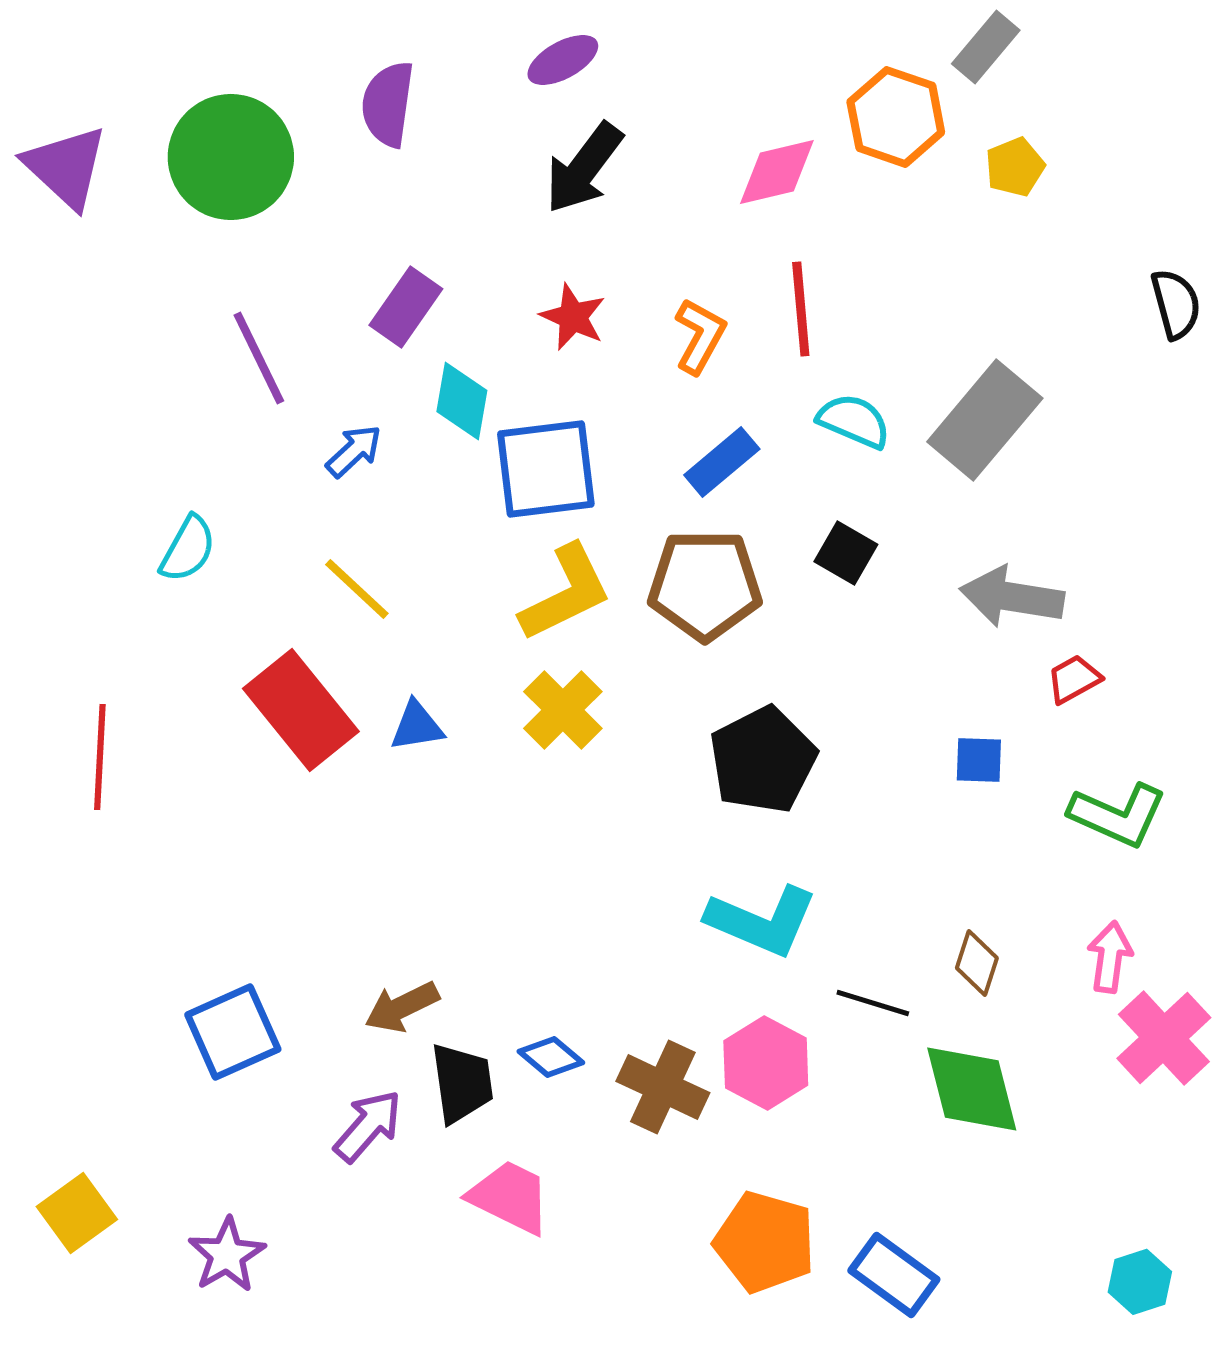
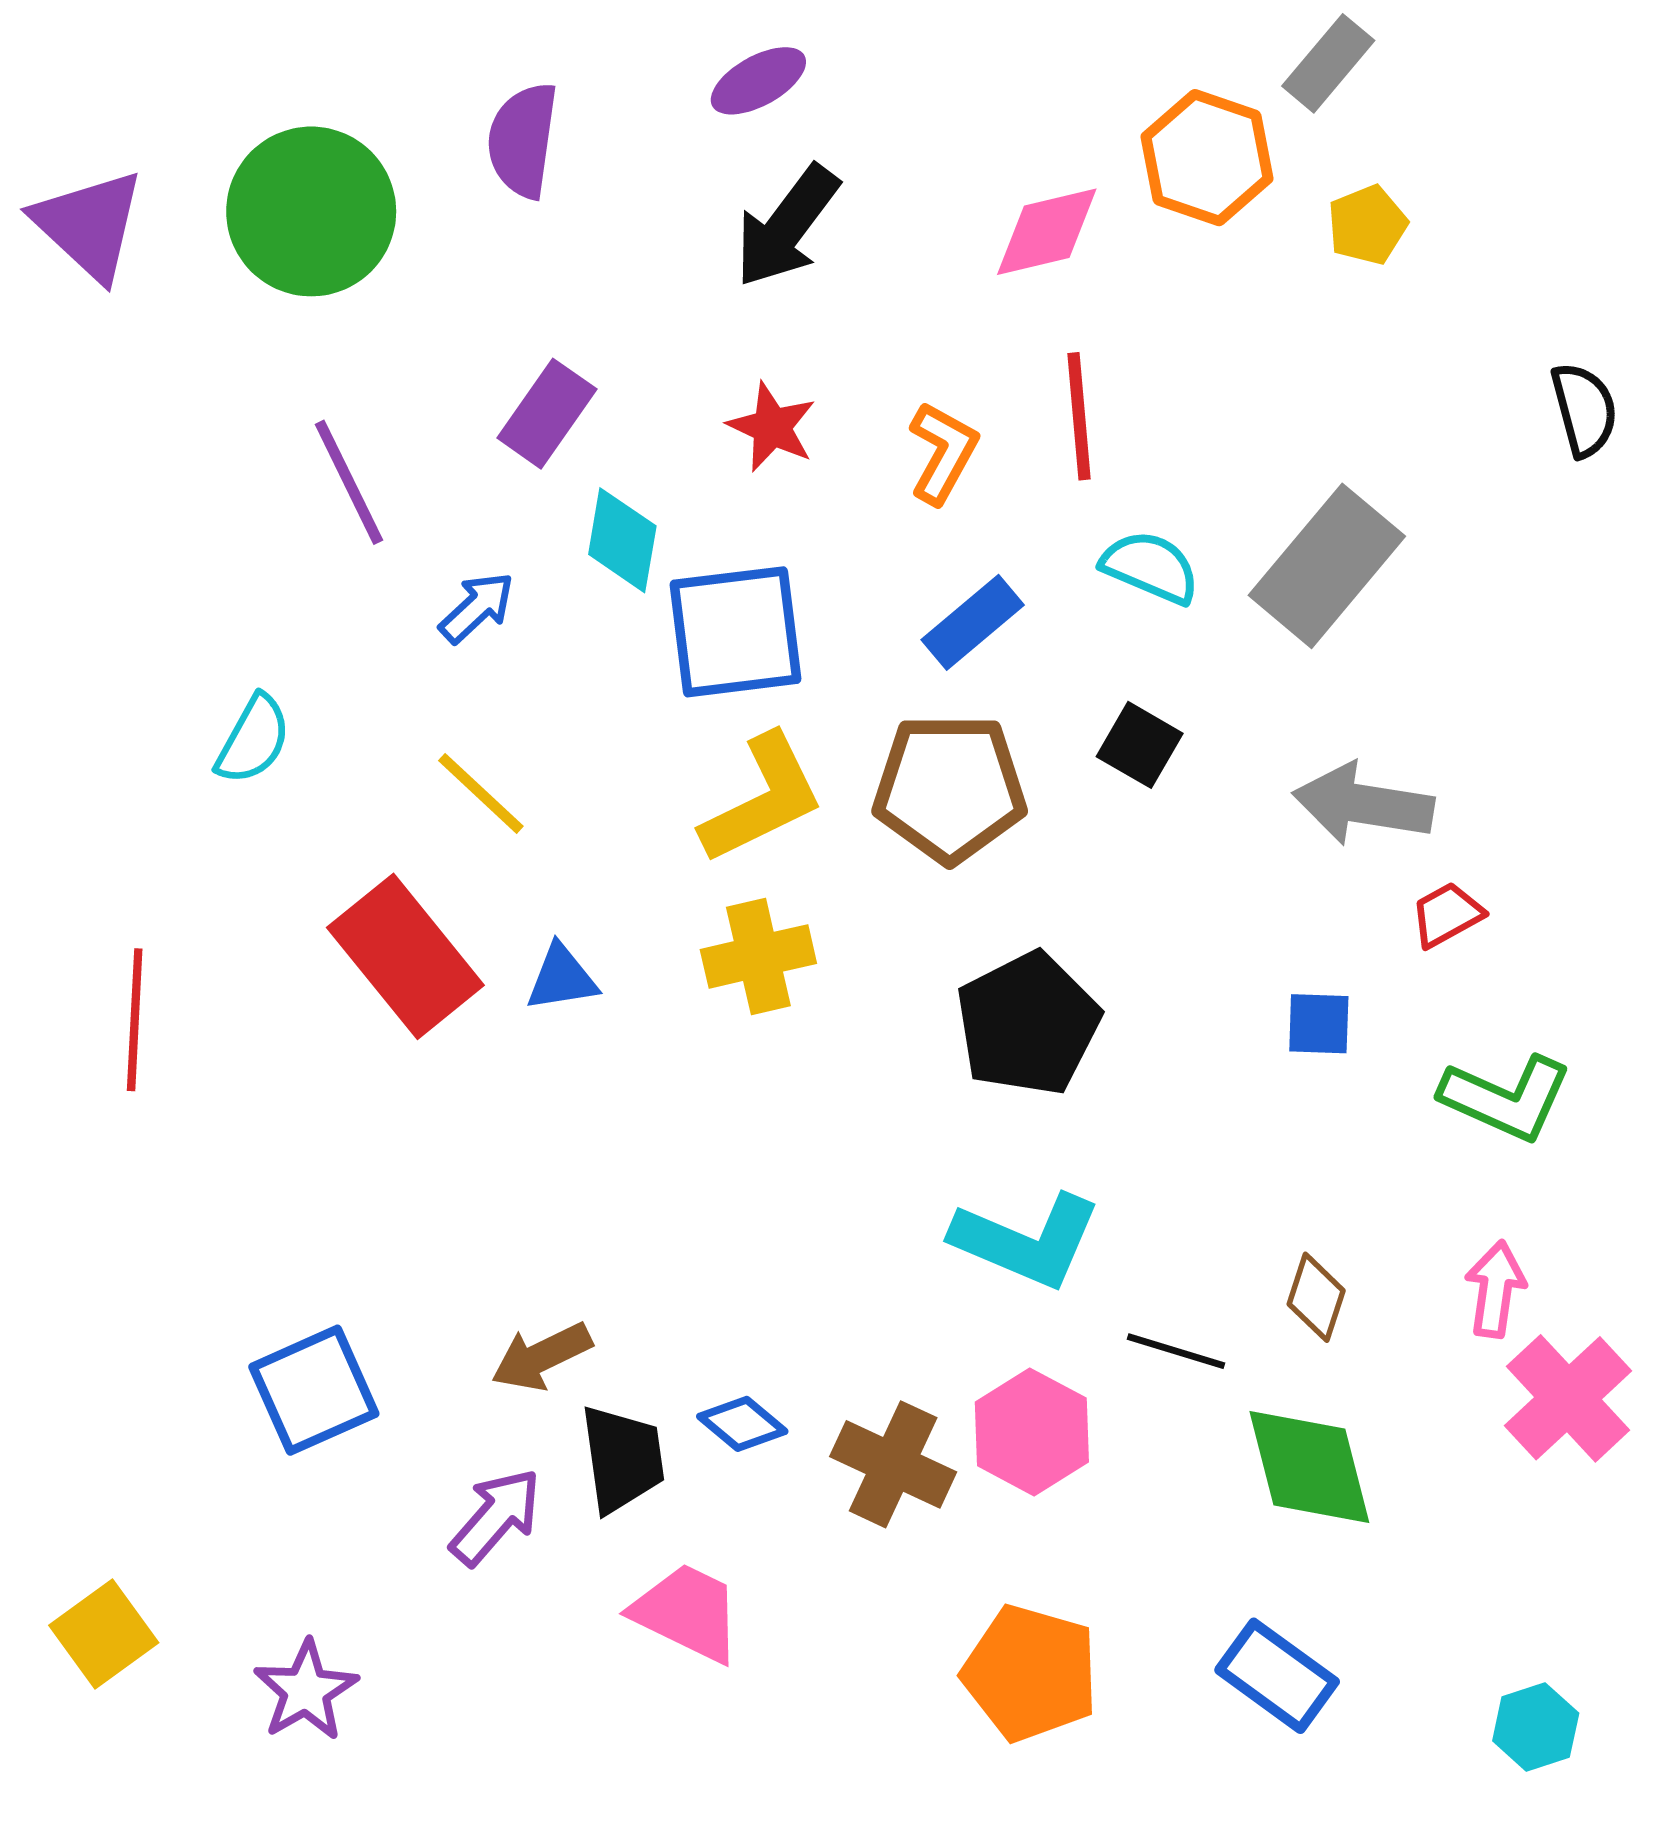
yellow cross: (563, 710) -> (758, 956), turned 32
blue rectangle: (894, 1275) -> (1277, 1676), moved

